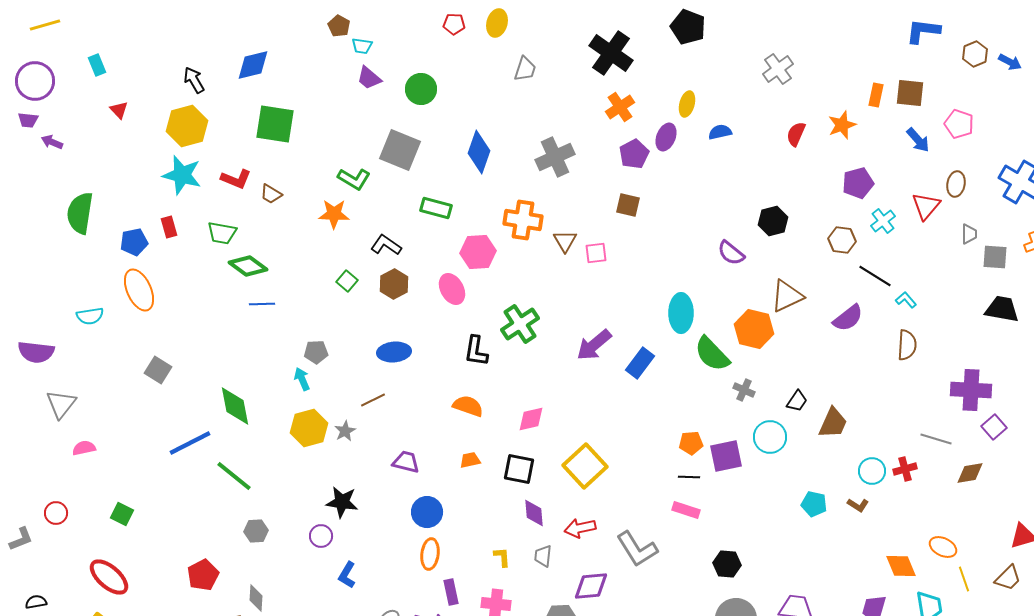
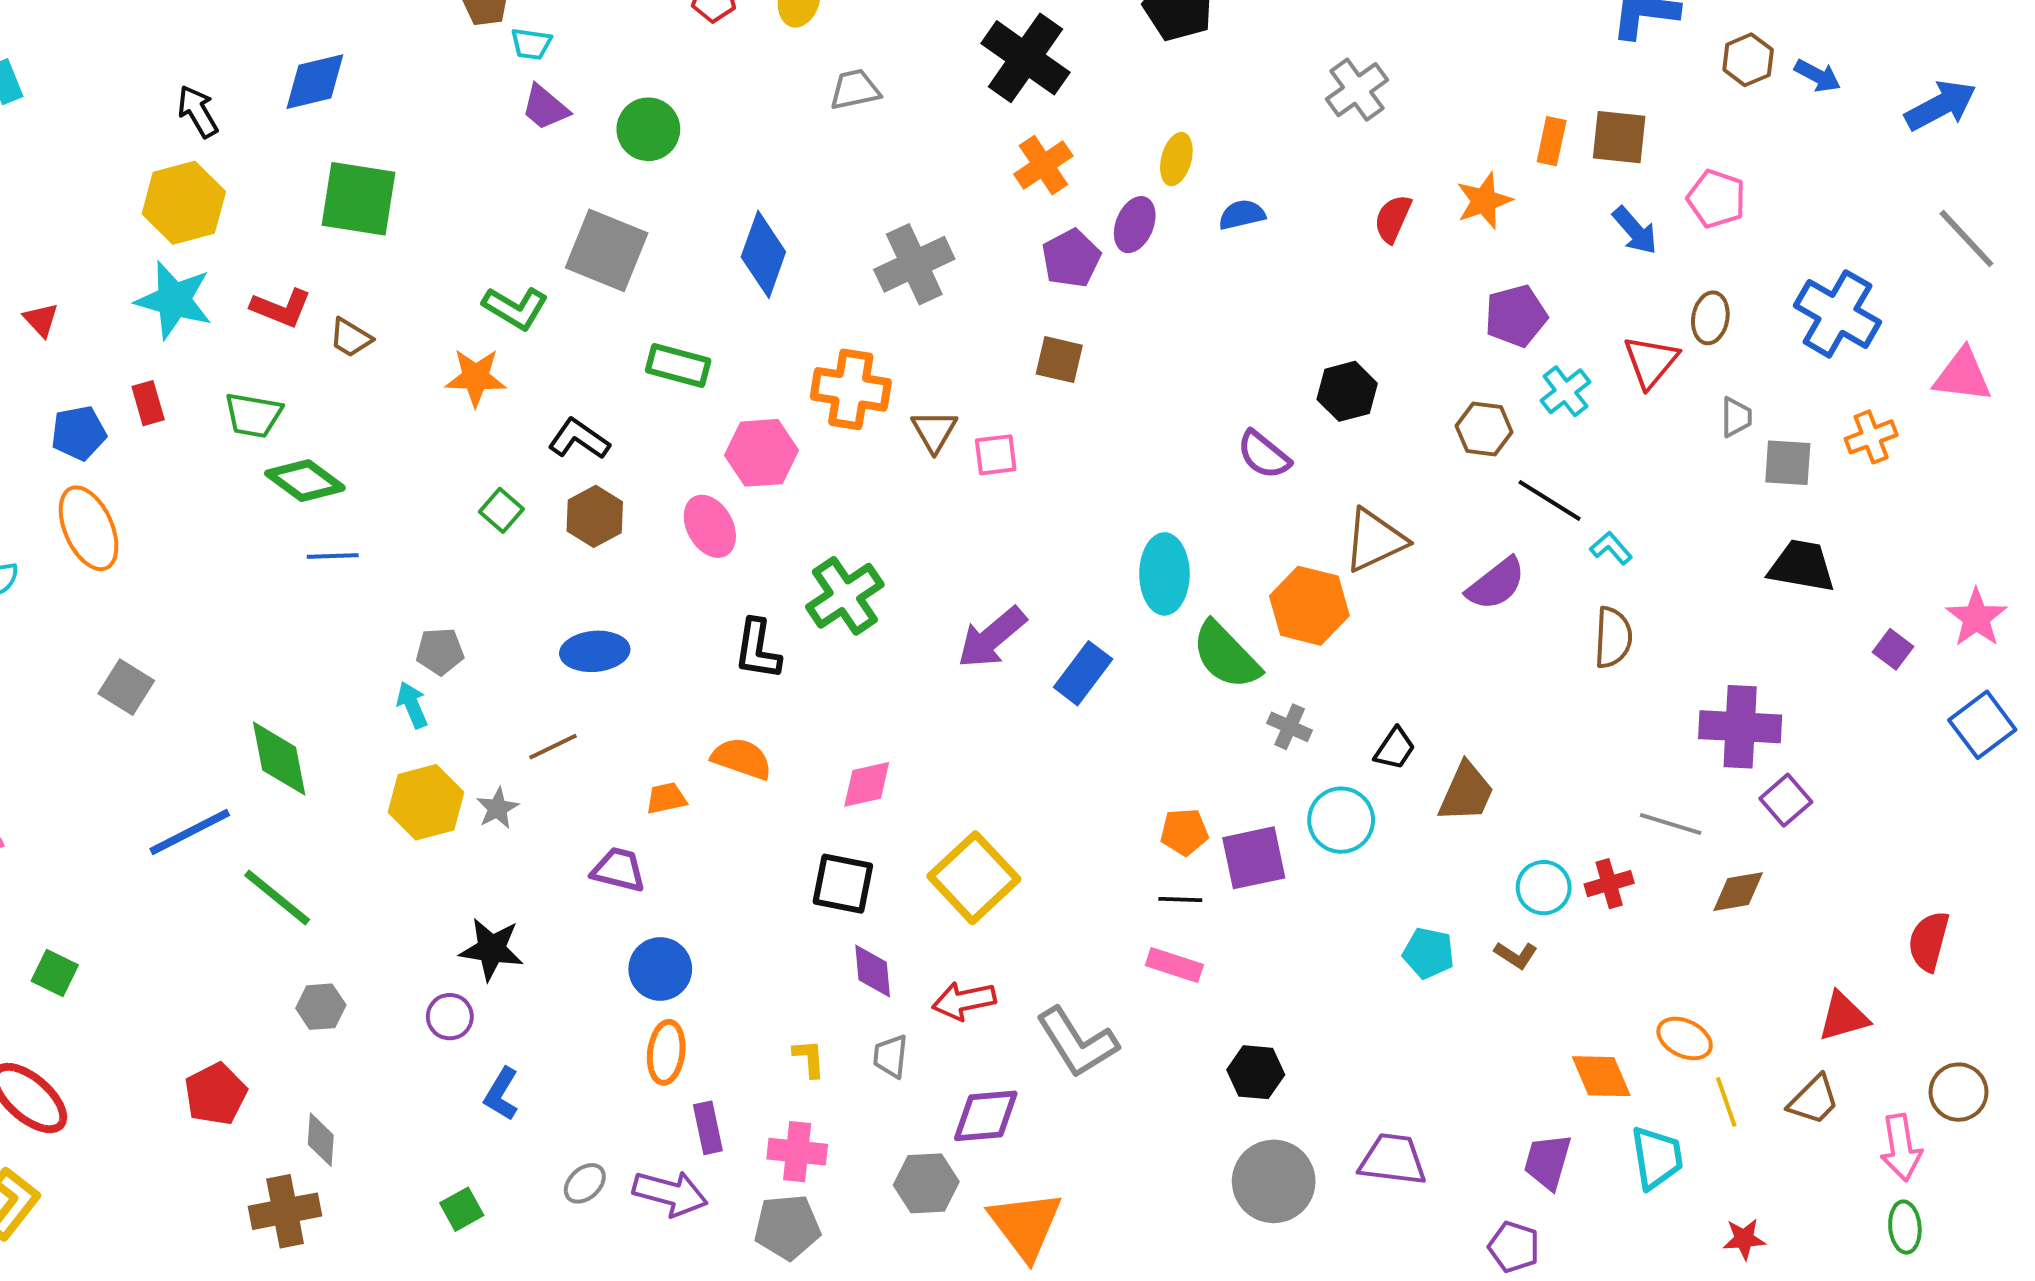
gray trapezoid: (525, 69) -> (855, 90), turned -120
red triangle: (119, 110) -> (41, 320), moved
orange trapezoid: (470, 460) -> (666, 798), moved

